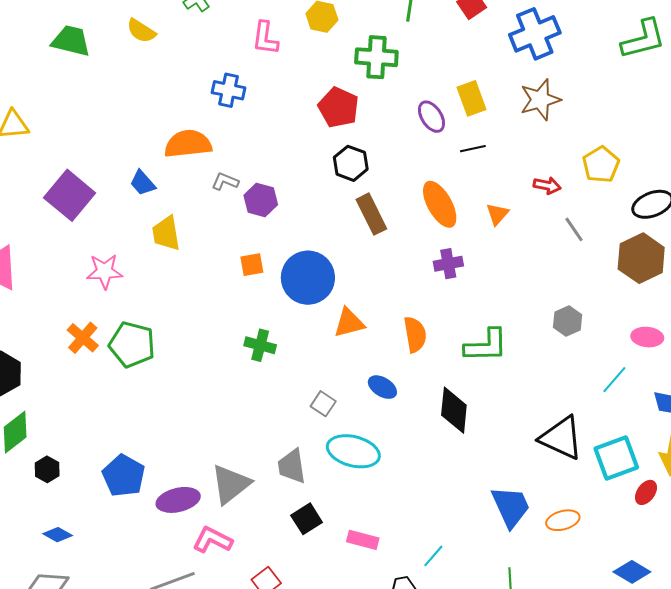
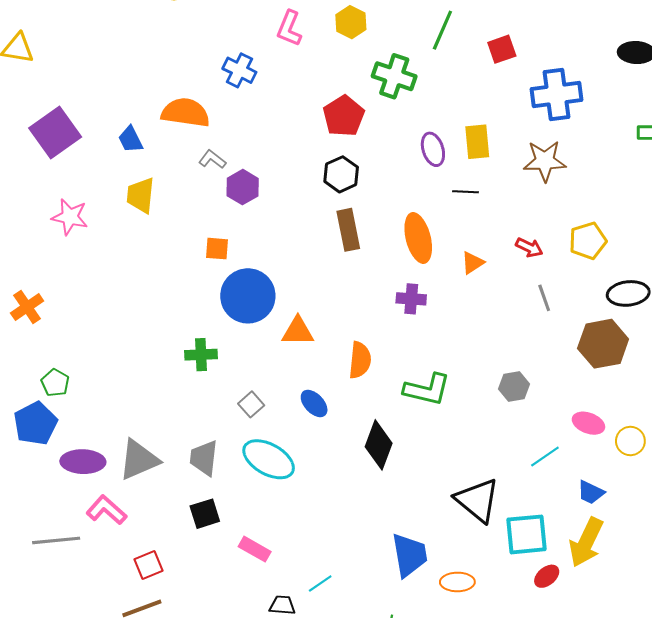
blue circle: (308, 278) -> (248, 296), moved
orange cross: (83, 338) -> (27, 307), moved
green pentagon: (132, 345) -> (55, 383), moved, size x0.6
green cross: (260, 345) -> (201, 355), moved, turned -32

